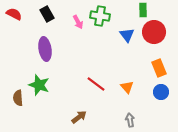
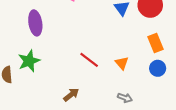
green star: (39, 85) -> (29, 61), turned 30
gray arrow: (130, 120) -> (125, 98), turned 120

